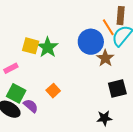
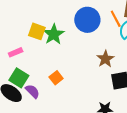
blue circle: (91, 42) -> (87, 20), moved
brown star: (105, 58) -> (105, 59), moved

